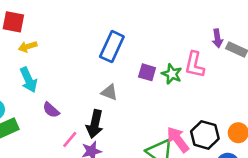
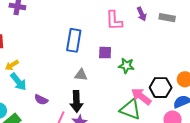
purple arrow: (217, 38) -> (142, 14), moved
yellow arrow: (28, 47) -> (12, 65), moved
pink L-shape: (195, 65) -> (114, 21), moved
green star: (172, 74) -> (126, 66), moved

